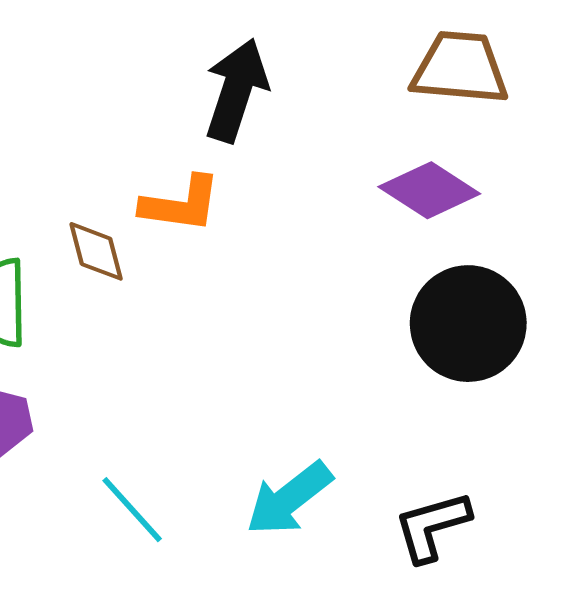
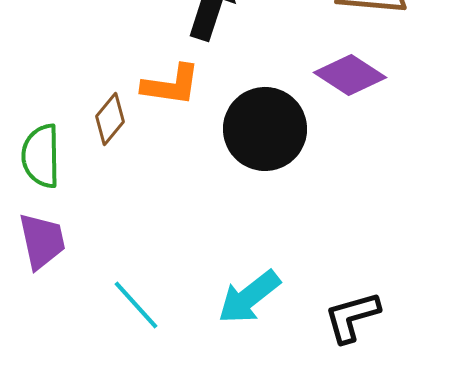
brown diamond: (96, 251) -> (110, 119), turned 54
black circle: (468, 324) -> (265, 129), moved

